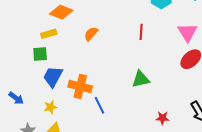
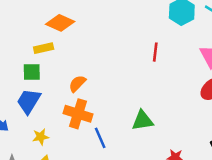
orange semicircle: (91, 34) -> (77, 84), moved
blue trapezoid: (53, 77) -> (29, 101), moved
green triangle: (141, 79) -> (143, 121), moved

